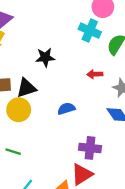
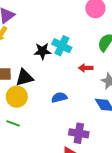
cyan cross: (90, 31) -> (62, 46), moved
green line: (13, 152) -> (13, 123), moved

